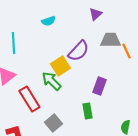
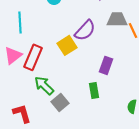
green arrow: (51, 81) -> (44, 85), moved
red rectangle: (29, 99) -> (33, 57), moved, turned 55

